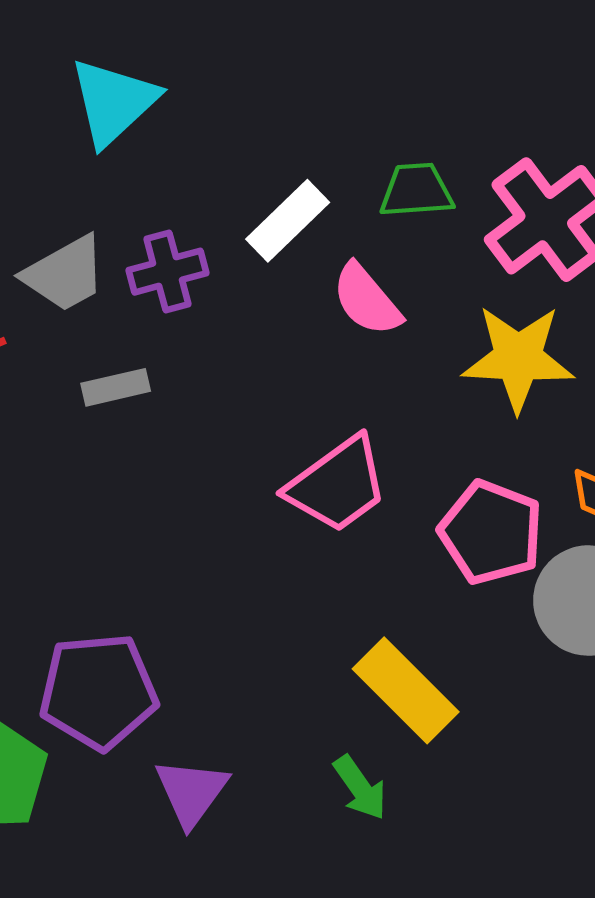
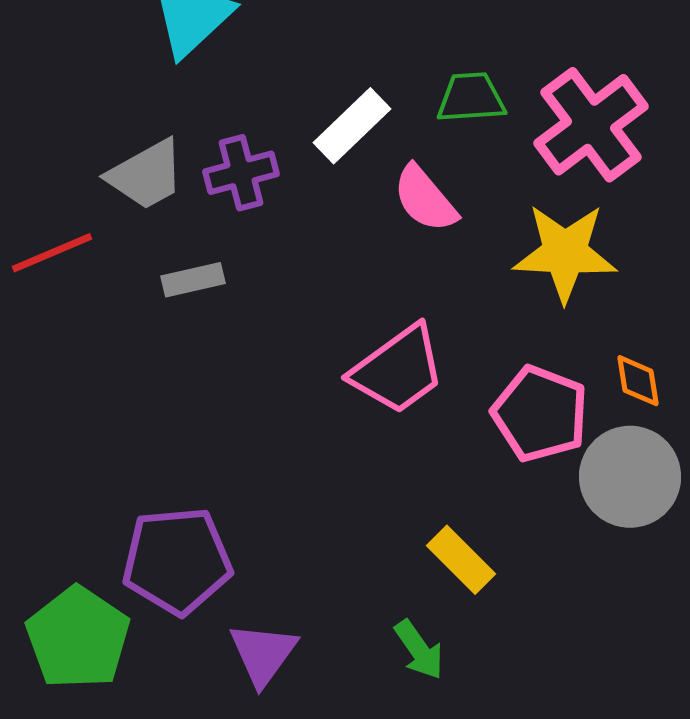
yellow rectangle: (406, 690) -> (461, 560), size x0.7

